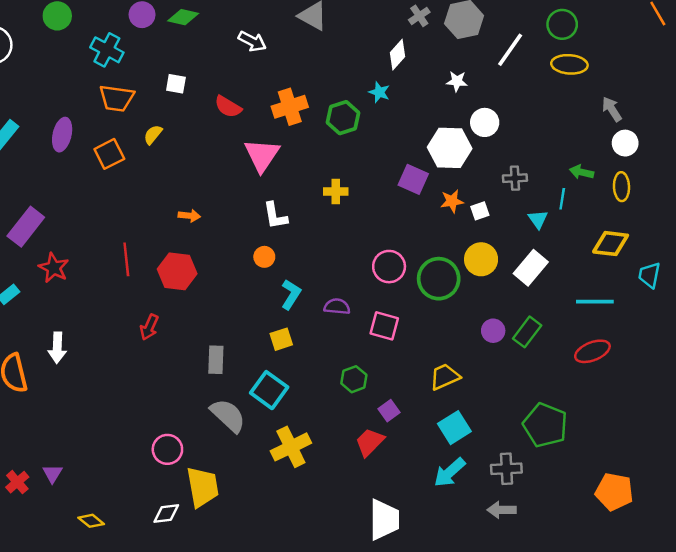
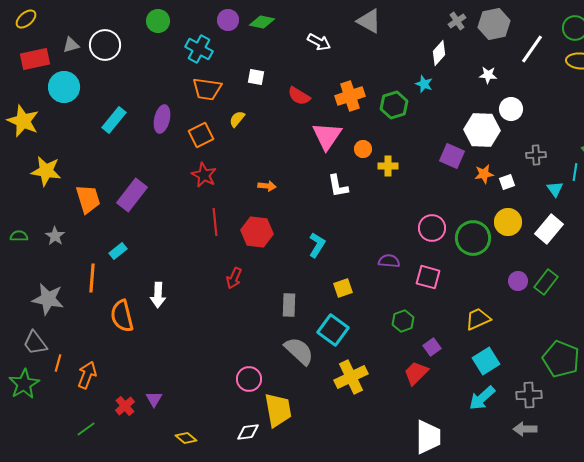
orange circle: (264, 257) -> (363, 149), moved
red star: (54, 268) -> (204, 175), moved
cyan L-shape: (291, 294) -> (317, 245), moved

